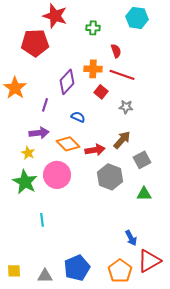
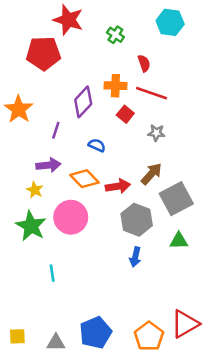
green cross: (93, 28) -> (115, 35), turned 32
gray square: (142, 160) -> (176, 199), size x1.5
blue arrow: (131, 238) -> (135, 257), moved, turned 42

